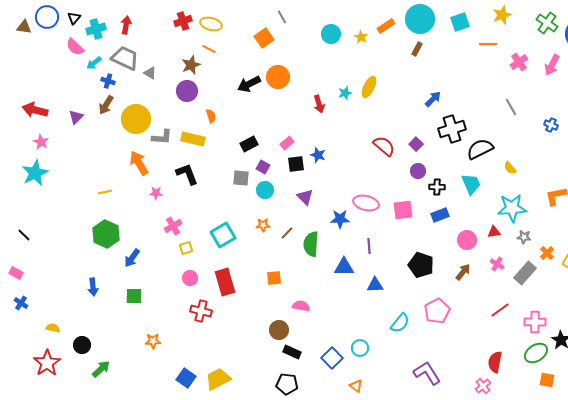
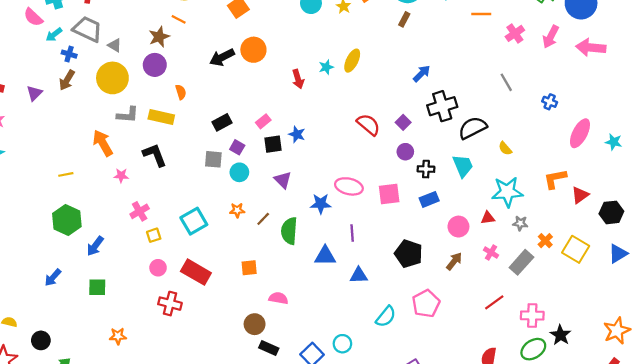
yellow circle: (136, 119) -> (112, 78), moved
red rectangle: (225, 282) -> (196, 272), turned -44
blue arrow: (93, 287) -> (53, 278), turned 48

